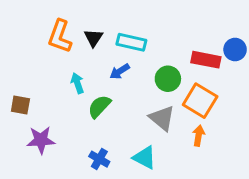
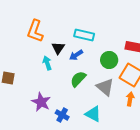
black triangle: (93, 38) -> (58, 48), moved
green semicircle: (99, 106) -> (78, 79), moved
purple star: (41, 140) -> (41, 102), moved, turned 30

